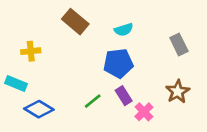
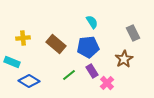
brown rectangle: (75, 22) -> (56, 44), moved
cyan semicircle: (124, 30) -> (92, 22), turned -104
brown star: (178, 92) -> (124, 59), moved

